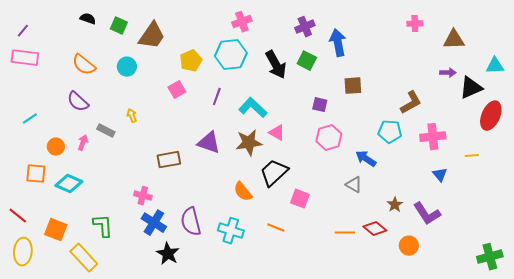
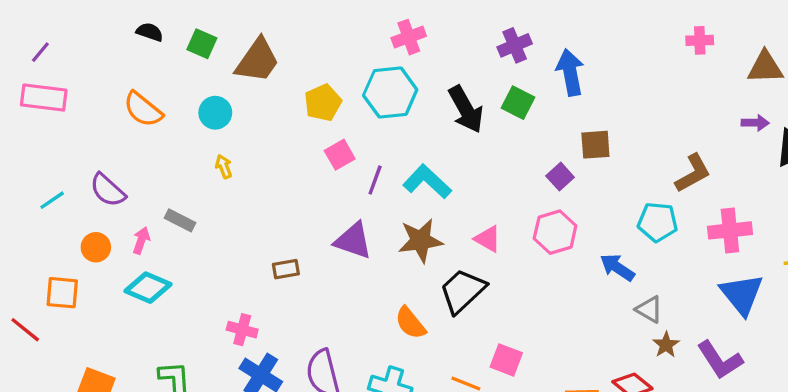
pink square: (177, 90) -> (340, 155), moved
purple line: (217, 97) -> (375, 180), moved
purple semicircle: (78, 102) -> (108, 190), moved
purple square: (320, 105) -> (560, 177), moved, turned 35
yellow arrow: (132, 116) -> (224, 167), moved
pink triangle: (277, 133) -> (488, 239), moved
brown rectangle: (169, 160) -> (286, 269), size x0.7
blue triangle: (440, 175) -> (742, 294), size x1.8
cyan diamond: (69, 184) -> (148, 288), moved
gray triangle: (354, 185) -> (649, 309), moved
pink square: (300, 199) -> (506, 360), moved
red line: (18, 216) -> (25, 330), moved

